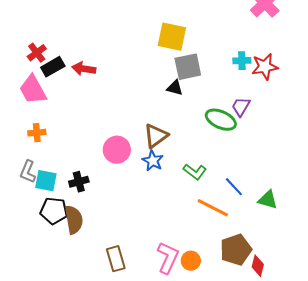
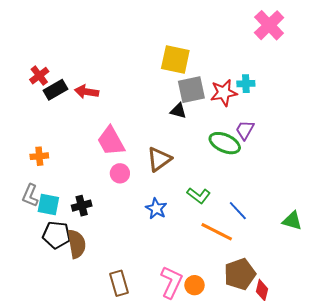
red star: (265, 67) -> (224, 93), moved
pink trapezoid: (33, 90) -> (111, 141), moved
pink circle: (117, 150) -> (120, 173), size x0.7
blue star: (153, 161) -> (156, 209), moved
green triangle: (268, 200) -> (292, 221), moved

